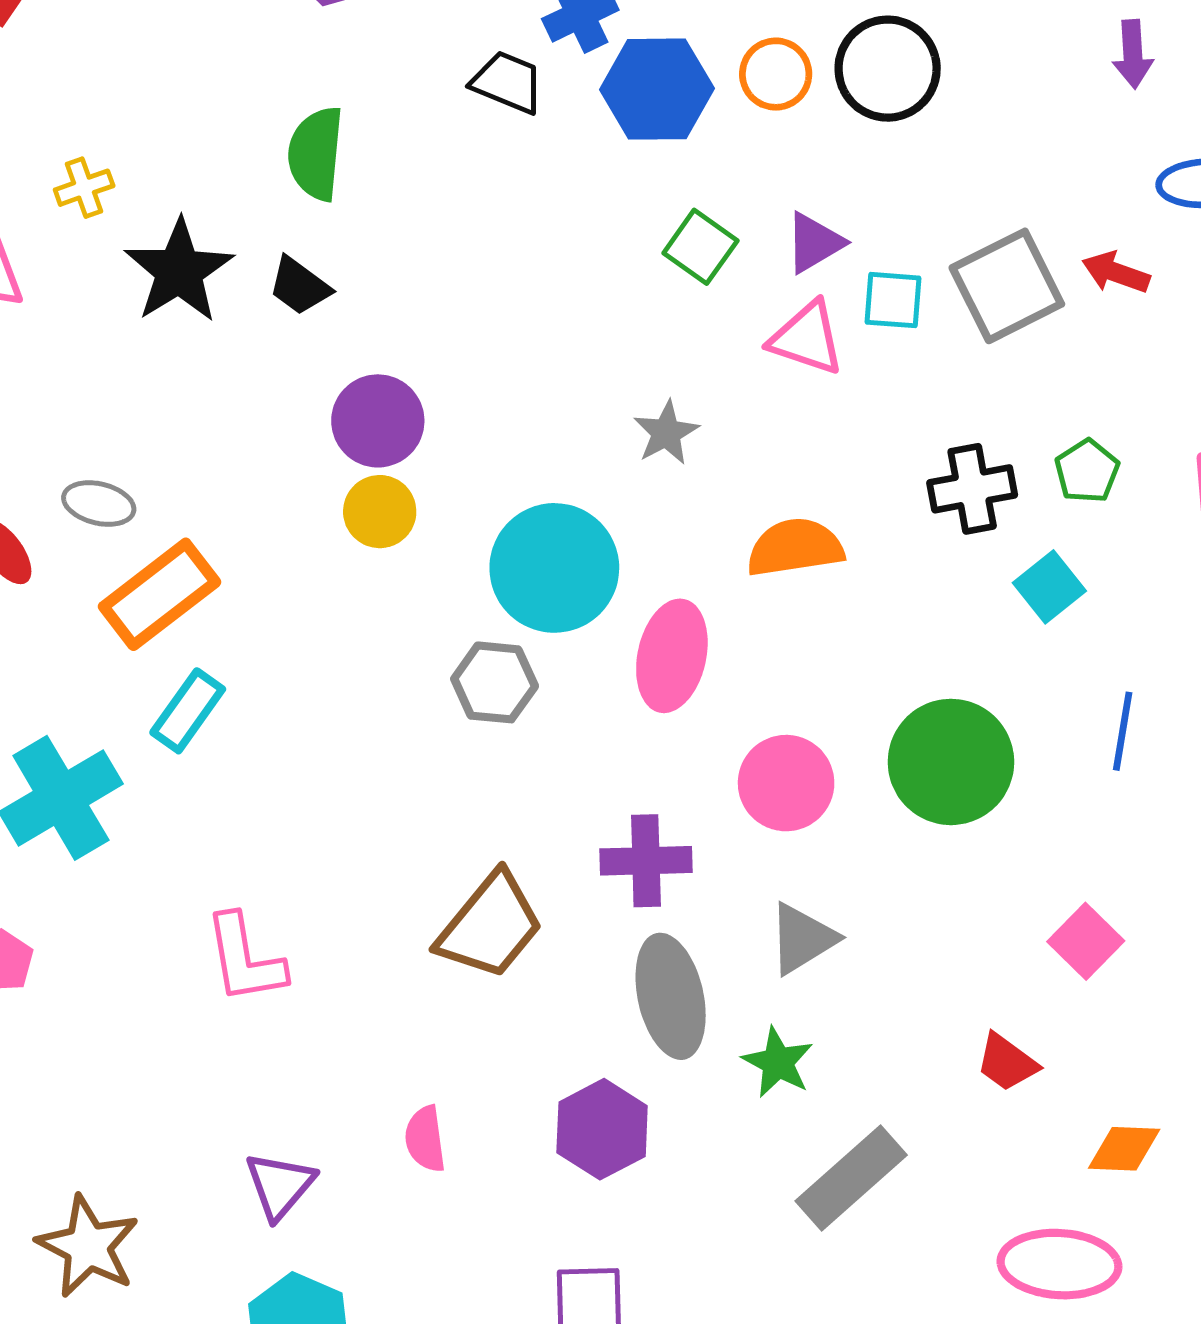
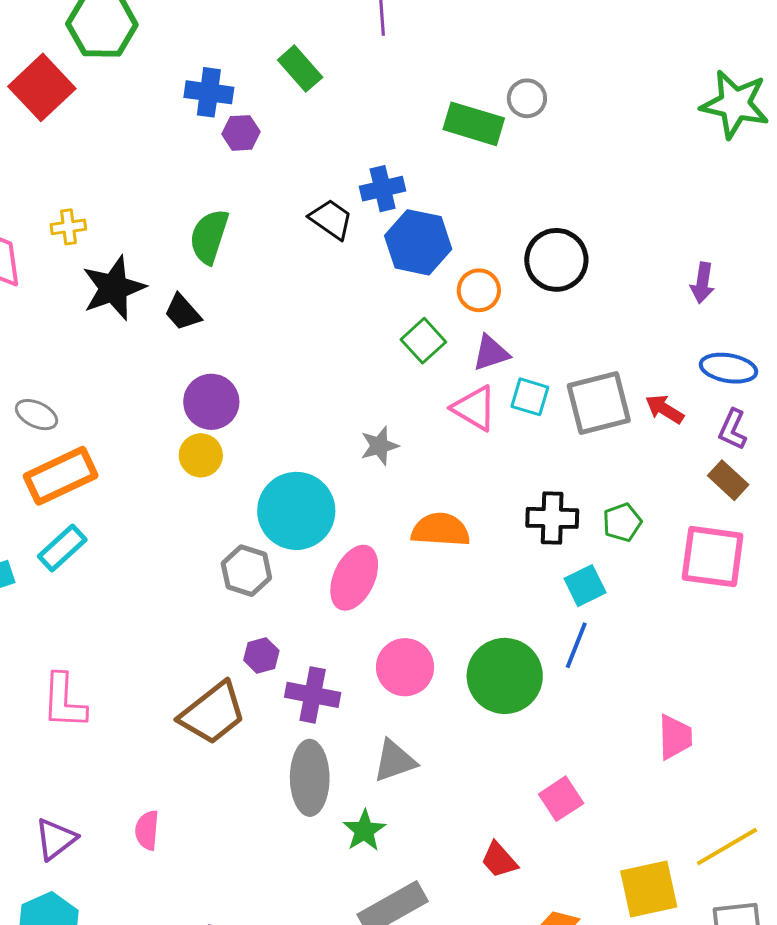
orange circle: (776, 74) -> (479, 290), moved
blue line: (1123, 731) -> (576, 645), moved
purple hexagon: (602, 1129) -> (261, 655), moved, size x0.6

